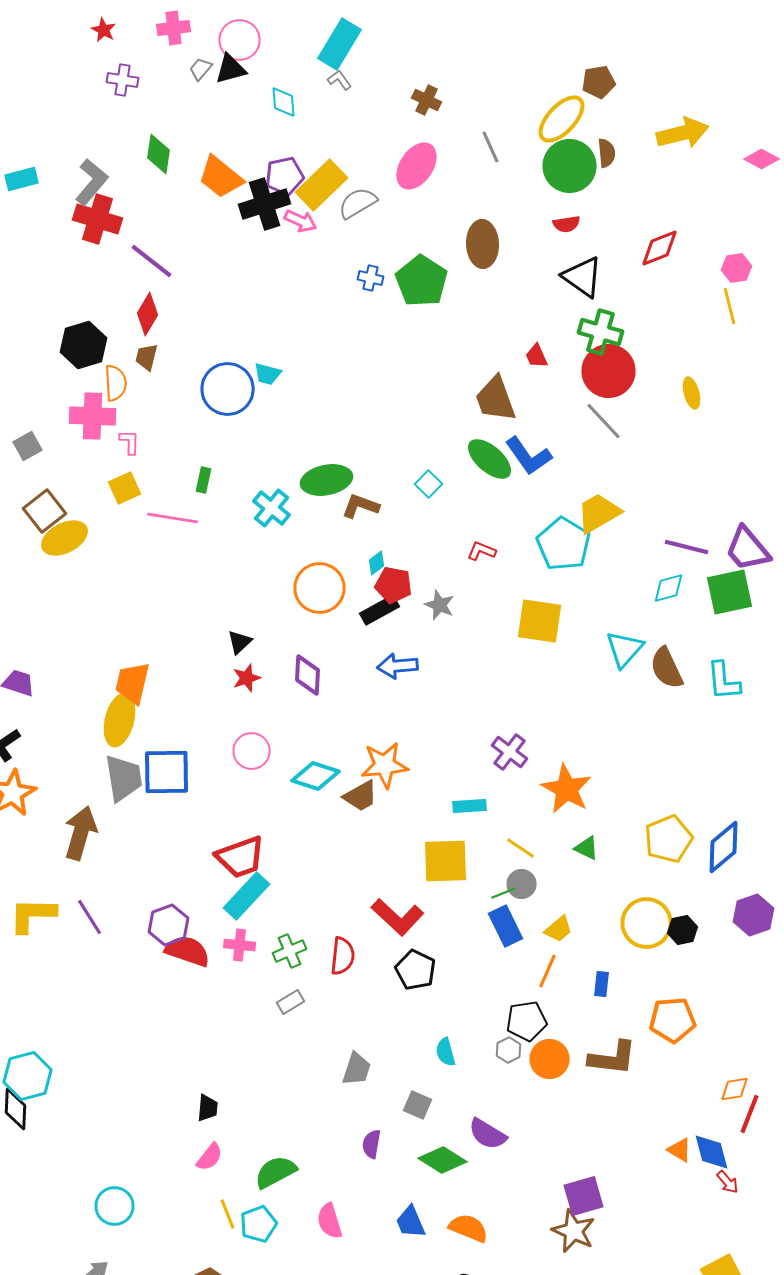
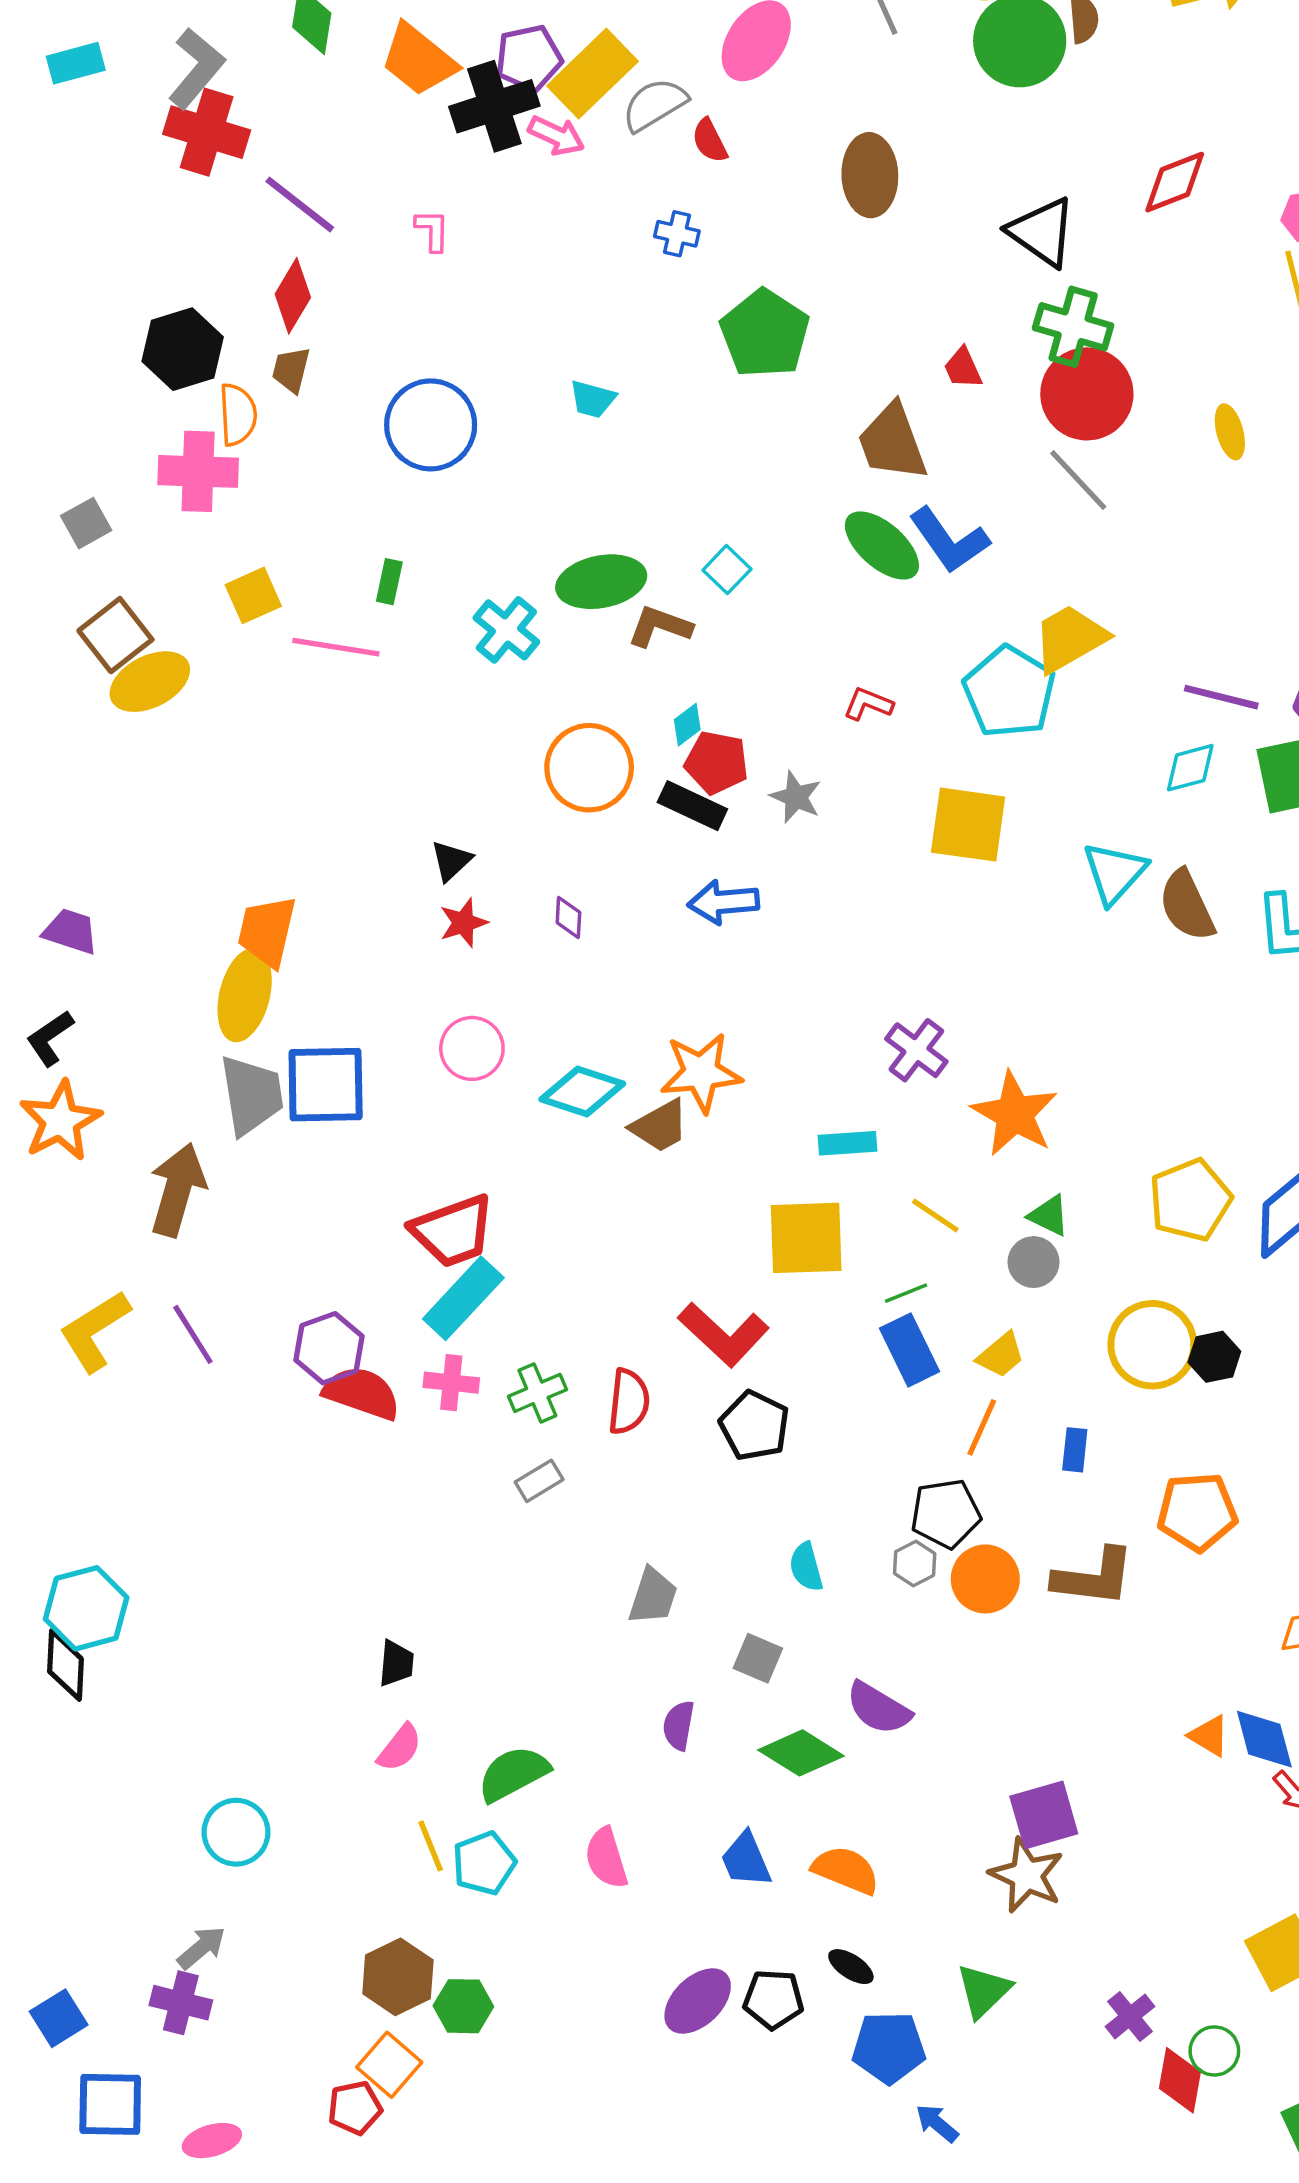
red semicircle: (566, 224) -> (710, 141), moved, turned 72
green pentagon: (422, 281) -> (765, 334), moved
cyan trapezoid: (268, 374) -> (593, 399), moved
pink L-shape: (130, 442) -> (432, 230), moved
cyan square: (428, 484) -> (727, 570), moved
black rectangle: (380, 610) -> (692, 806), turned 54
purple diamond: (308, 675) -> (568, 918), size x0.6
gray circle: (522, 884) -> (1033, 1262), moved
yellow L-shape: (32, 915) -> (95, 1331), turned -33

